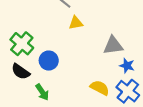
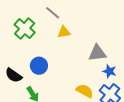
green cross: (22, 44) -> (25, 29), moved

